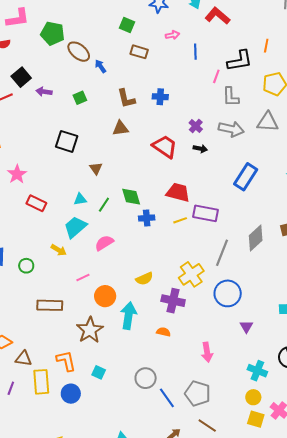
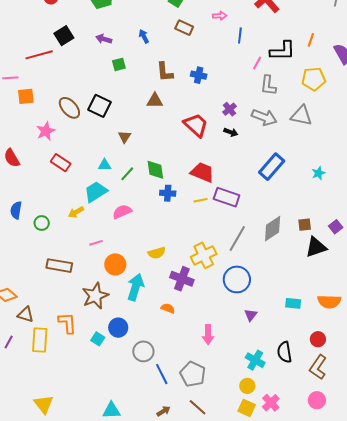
brown ellipse: (79, 52) -> (69, 108), moved
purple arrow: (44, 92) -> (104, 39), moved
yellow arrow: (59, 250) -> (76, 212), turned 112
blue circle: (71, 394) -> (118, 328), moved

